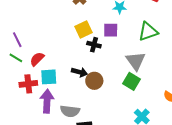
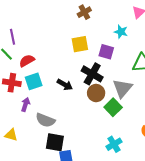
black cross: (94, 45) -> (92, 74), moved, size x1.5
cyan square: (49, 77) -> (34, 81), turned -30
brown circle: (94, 81) -> (96, 93), moved
purple arrow: (47, 101) -> (26, 104), size x0.6

